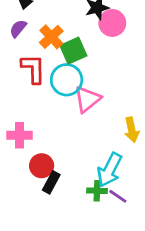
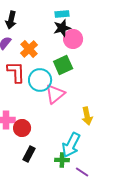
green square: (73, 51) -> (63, 65), moved
red circle: (42, 166) -> (22, 128), moved
purple line: (118, 196) -> (82, 172), moved

